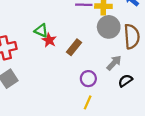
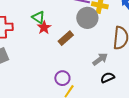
gray circle: (109, 27) -> (87, 18), moved
purple circle: (88, 79) -> (62, 78), moved

